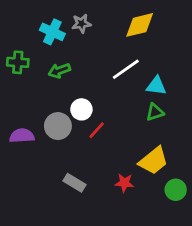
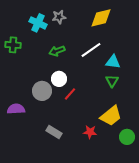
green arrow: (59, 71) -> (57, 51), moved
green triangle: (155, 112) -> (112, 81), turned -40
purple semicircle: (22, 136) -> (16, 109), moved

